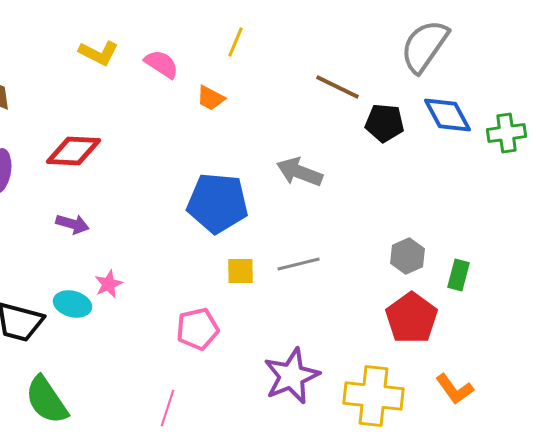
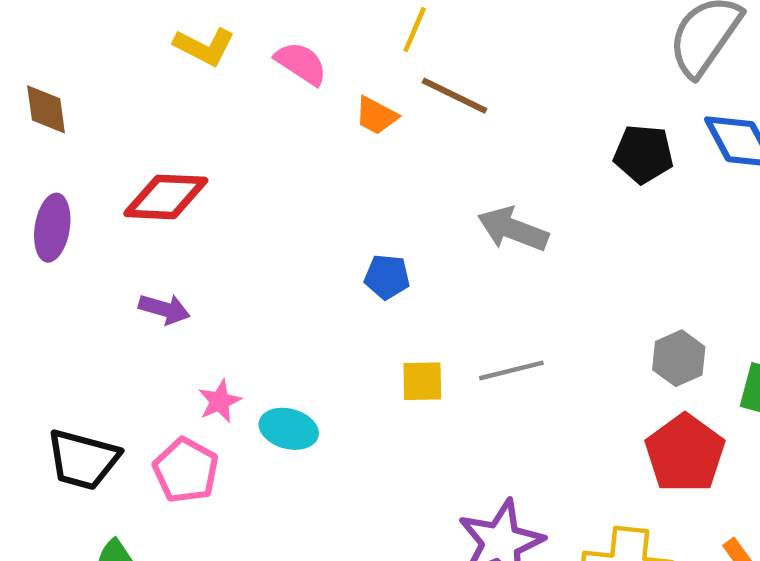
brown line: (338, 87) -> (455, 96), moved
blue pentagon: (218, 203) -> (387, 277), size x0.5
cyan ellipse: (73, 304) -> (289, 429), moved
pink pentagon: (198, 329) -> (186, 470), moved, turned -30

